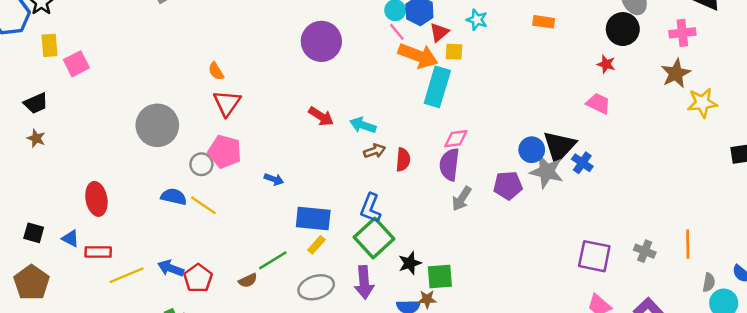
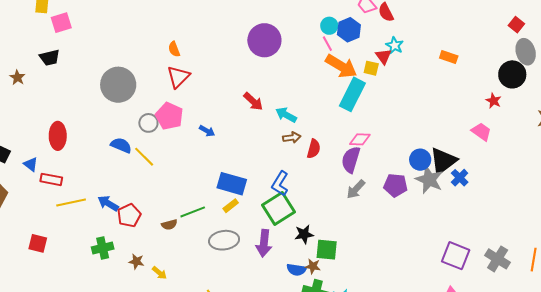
red triangle: (439, 32) -> (383, 56), moved, turned -36
black trapezoid: (36, 103) -> (50, 58), moved
blue arrow: (274, 179) -> (207, 131), moved
gray cross: (645, 251) -> (498, 259), size x1.4

